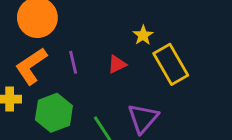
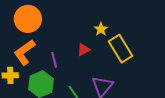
purple line: (73, 62) -> (54, 60), moved

